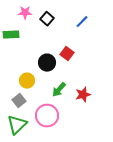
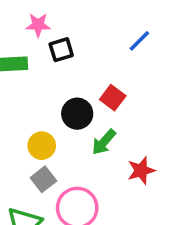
black square: (47, 19) -> (61, 50), moved, turned 32
green arrow: (59, 90) -> (104, 142), moved
gray square: (19, 101) -> (43, 179), moved

